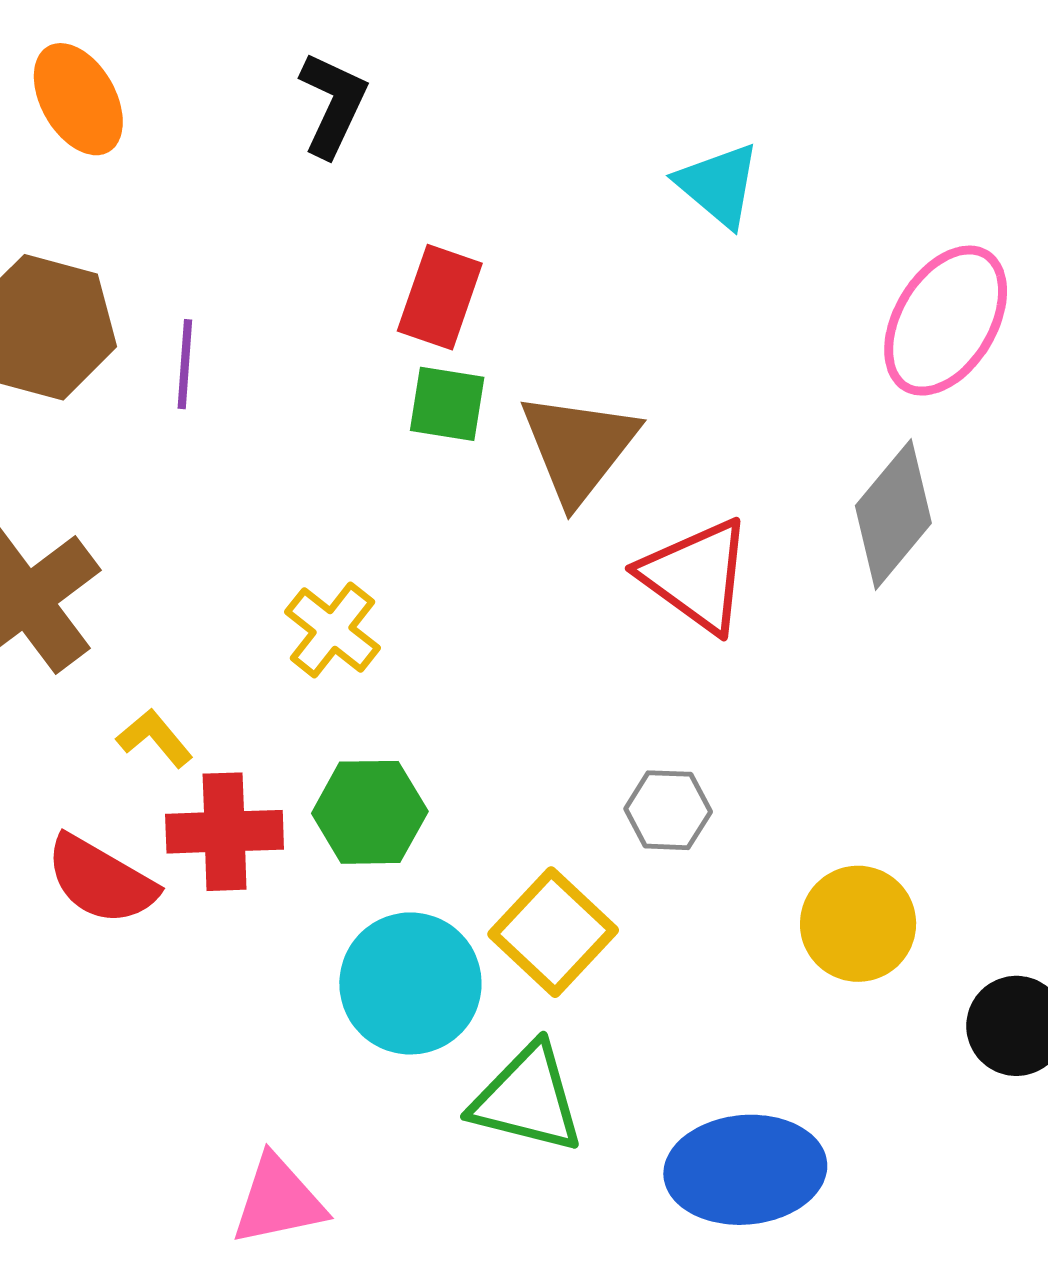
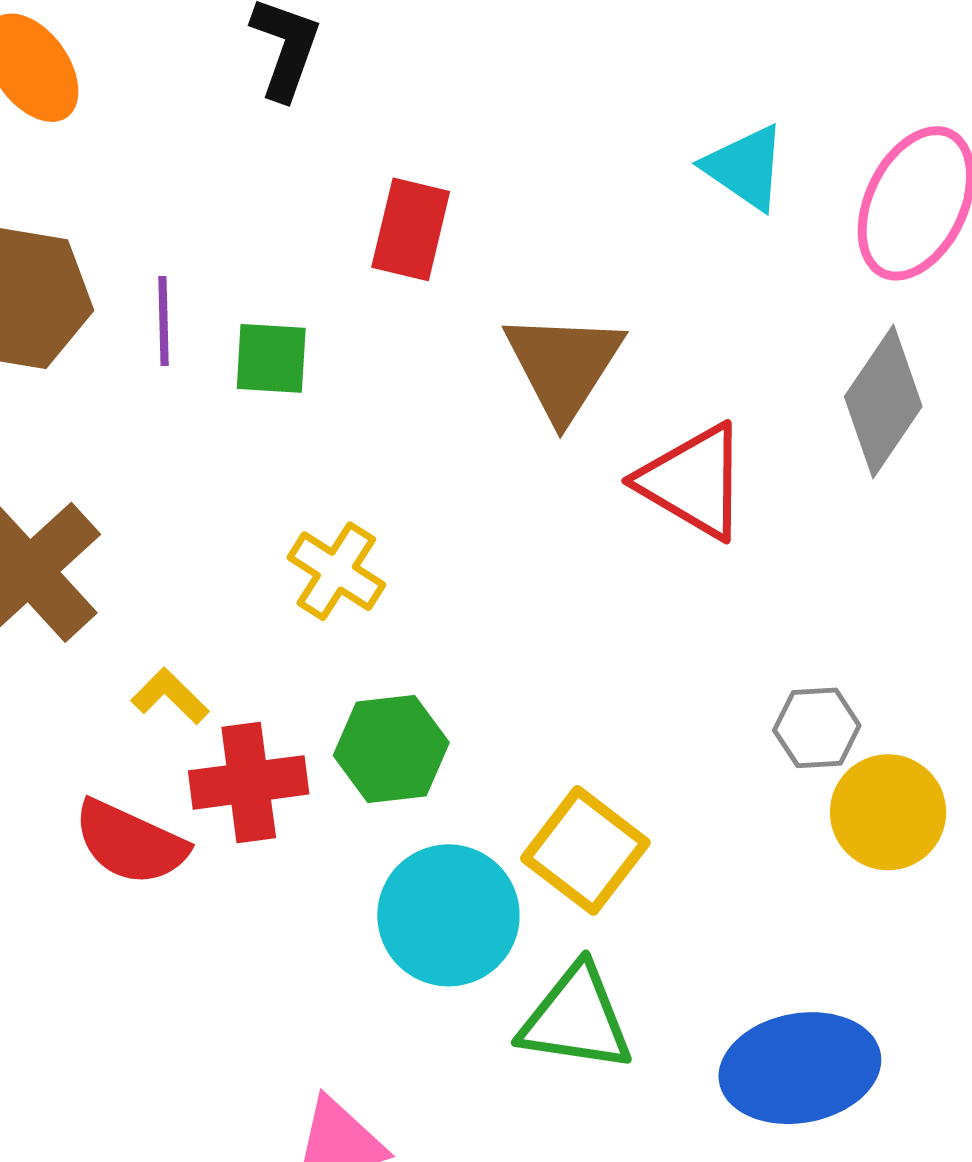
cyan triangle: (718, 185) -> (745, 167), moved
green square: (447, 404) -> (271, 358), moved
gray hexagon: (668, 810) -> (817, 728), moved

